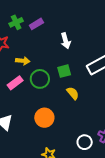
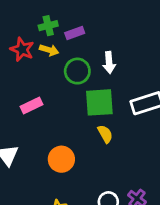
yellow arrow: (23, 61) -> (49, 50), moved
green square: (64, 71) -> (99, 102), size x1.6
green circle: (40, 79) -> (77, 71), moved

